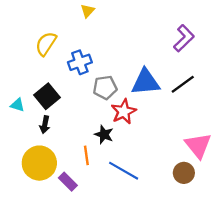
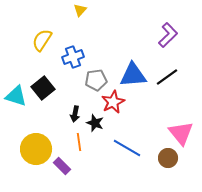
cyan triangle: (17, 105) -> (16, 96), size x1.6
black arrow: (45, 125) -> (75, 114), moved
blue line: (124, 171) -> (127, 148), moved

